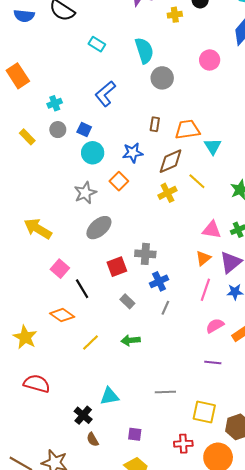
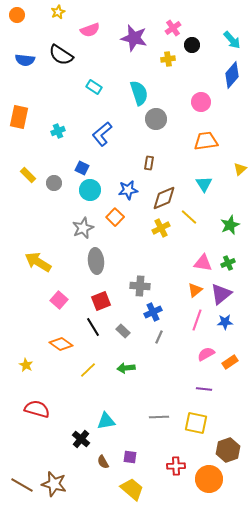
orange rectangle: (18, 76) -> (19, 117), turned 45
cyan cross: (55, 103) -> (58, 131), moved
gray circle: (58, 130) -> (54, 183), moved
orange trapezoid: (187, 130) -> (206, 141), moved
gray ellipse: (99, 228) -> (96, 261), turned -55
red square: (117, 267) -> (101, 301), moved
black line: (82, 289) -> (93, 327), moved
yellow star: (25, 337) -> (26, 365), size x0.6
yellow square: (204, 412) -> (196, 423), moved
brown semicircle: (93, 439) -> (103, 462), moved

